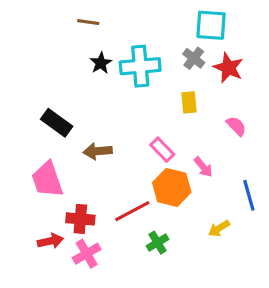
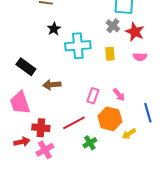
cyan cross: (140, 66) -> (78, 46), moved
pink semicircle: (236, 126) -> (140, 57), moved, turned 136
pink rectangle: (162, 150) -> (93, 96), moved, turned 63
orange hexagon: (172, 187) -> (110, 119), moved

